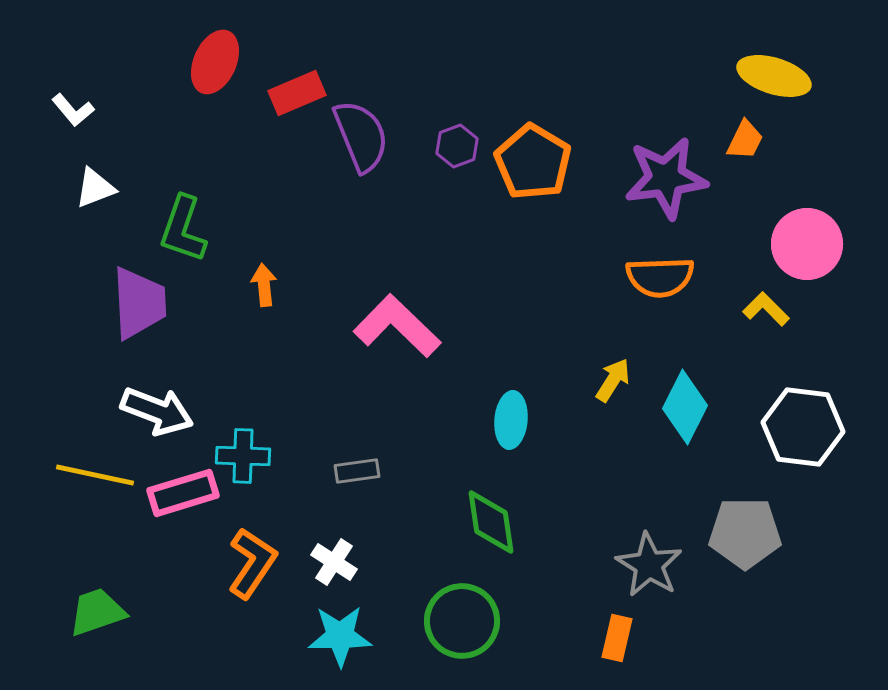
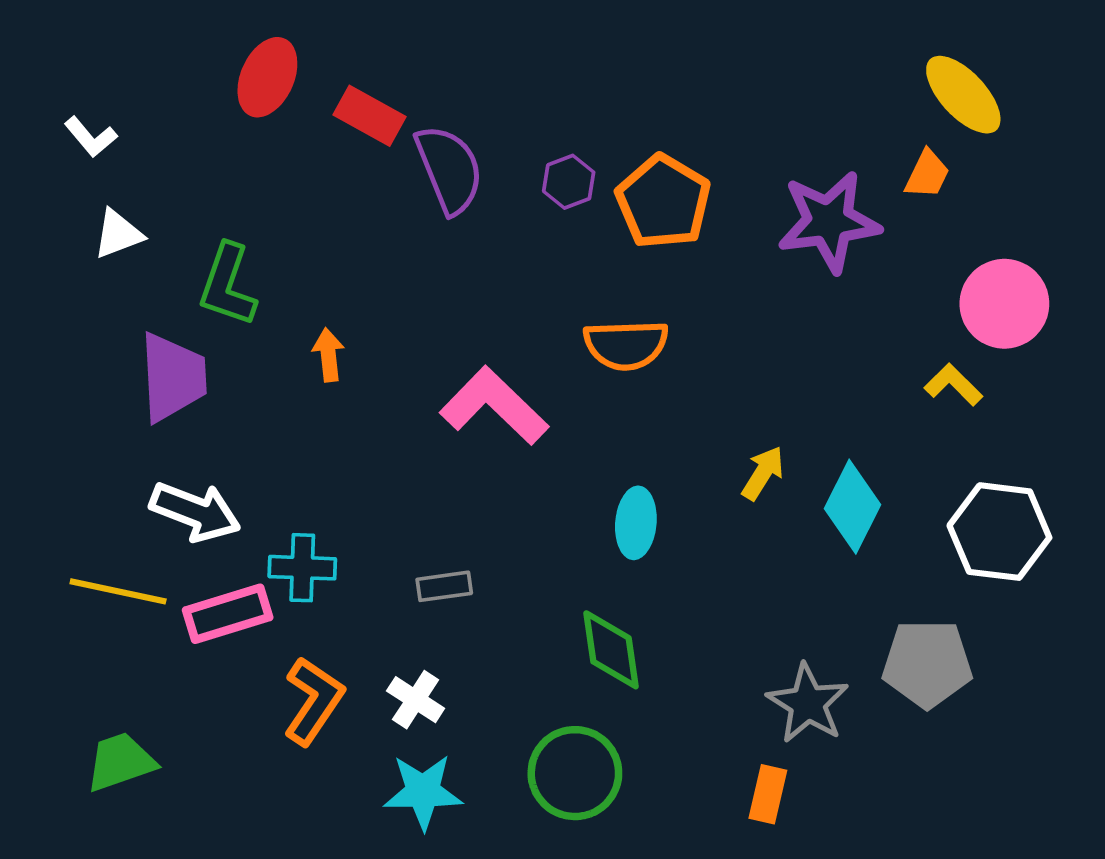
yellow ellipse: (774, 76) -> (963, 95), turned 30
red rectangle: (297, 93) -> (369, 116), turned 52
orange semicircle: (660, 277) -> (626, 345), moved

